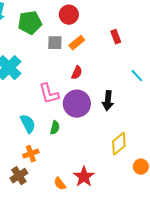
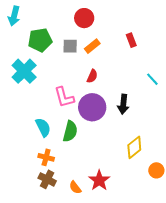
green pentagon: (30, 23) -> (40, 40), moved
green semicircle: (55, 128) -> (70, 131), size x1.5
orange cross: (31, 154) -> (46, 157), turned 35
brown cross: (19, 176) -> (47, 179), moved, turned -30

